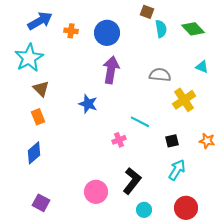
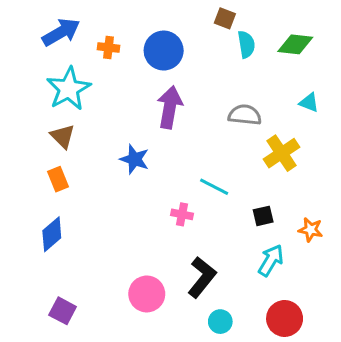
green diamond: (193, 29) -> (295, 44), turned -40
cyan star: (29, 58) -> (69, 89), moved
pink cross: (119, 140) -> (182, 214), turned 32
orange star: (207, 141) -> (311, 230), moved

